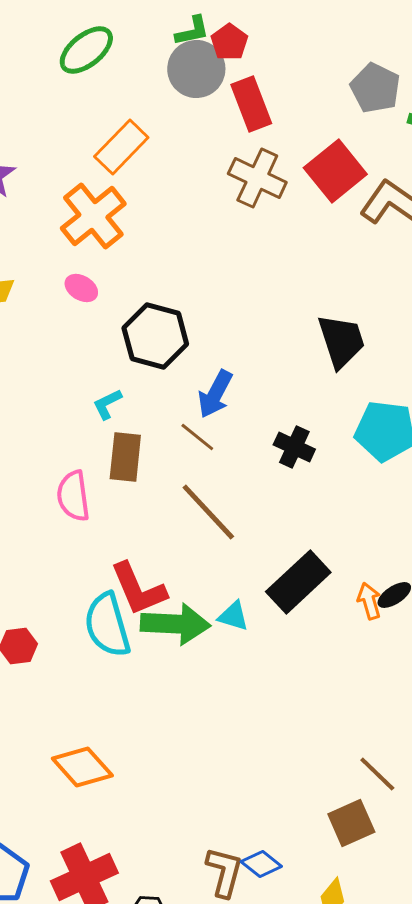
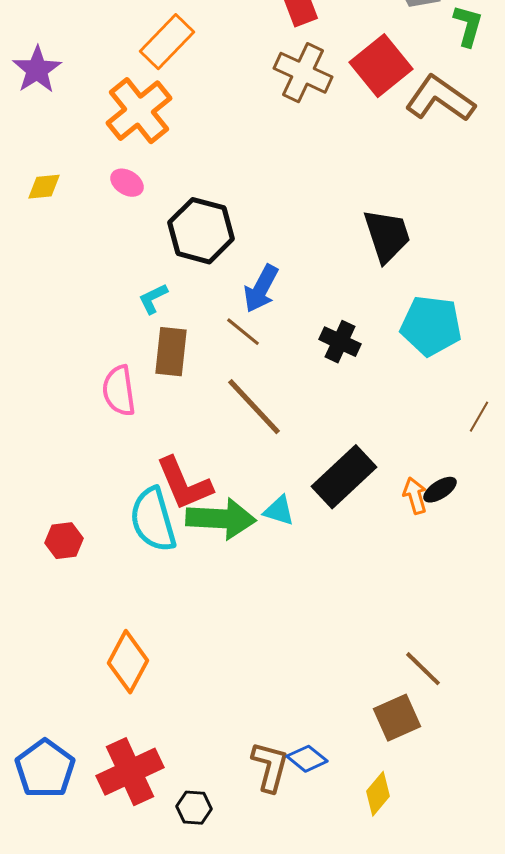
orange diamond: (82, 767) -> (128, 662), turned 70

